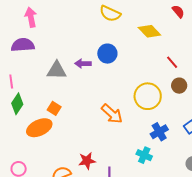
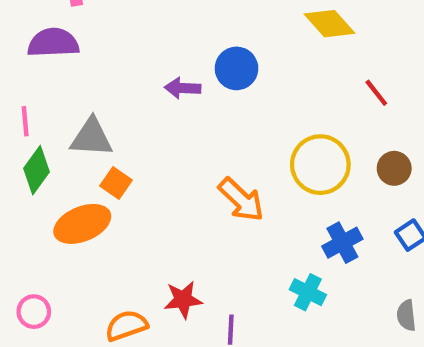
gray triangle: (57, 70) -> (91, 137), moved
brown circle: (179, 86) -> (394, 168), moved

